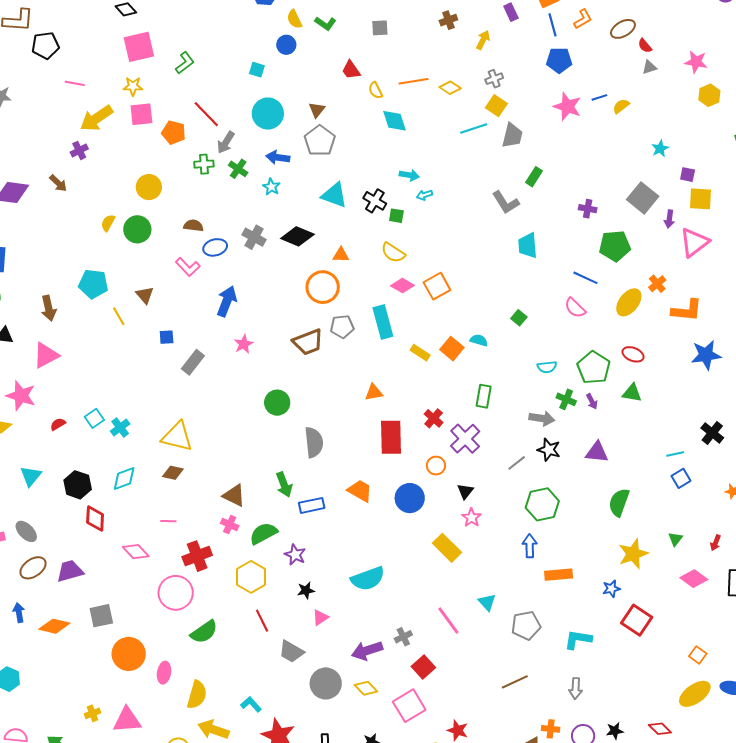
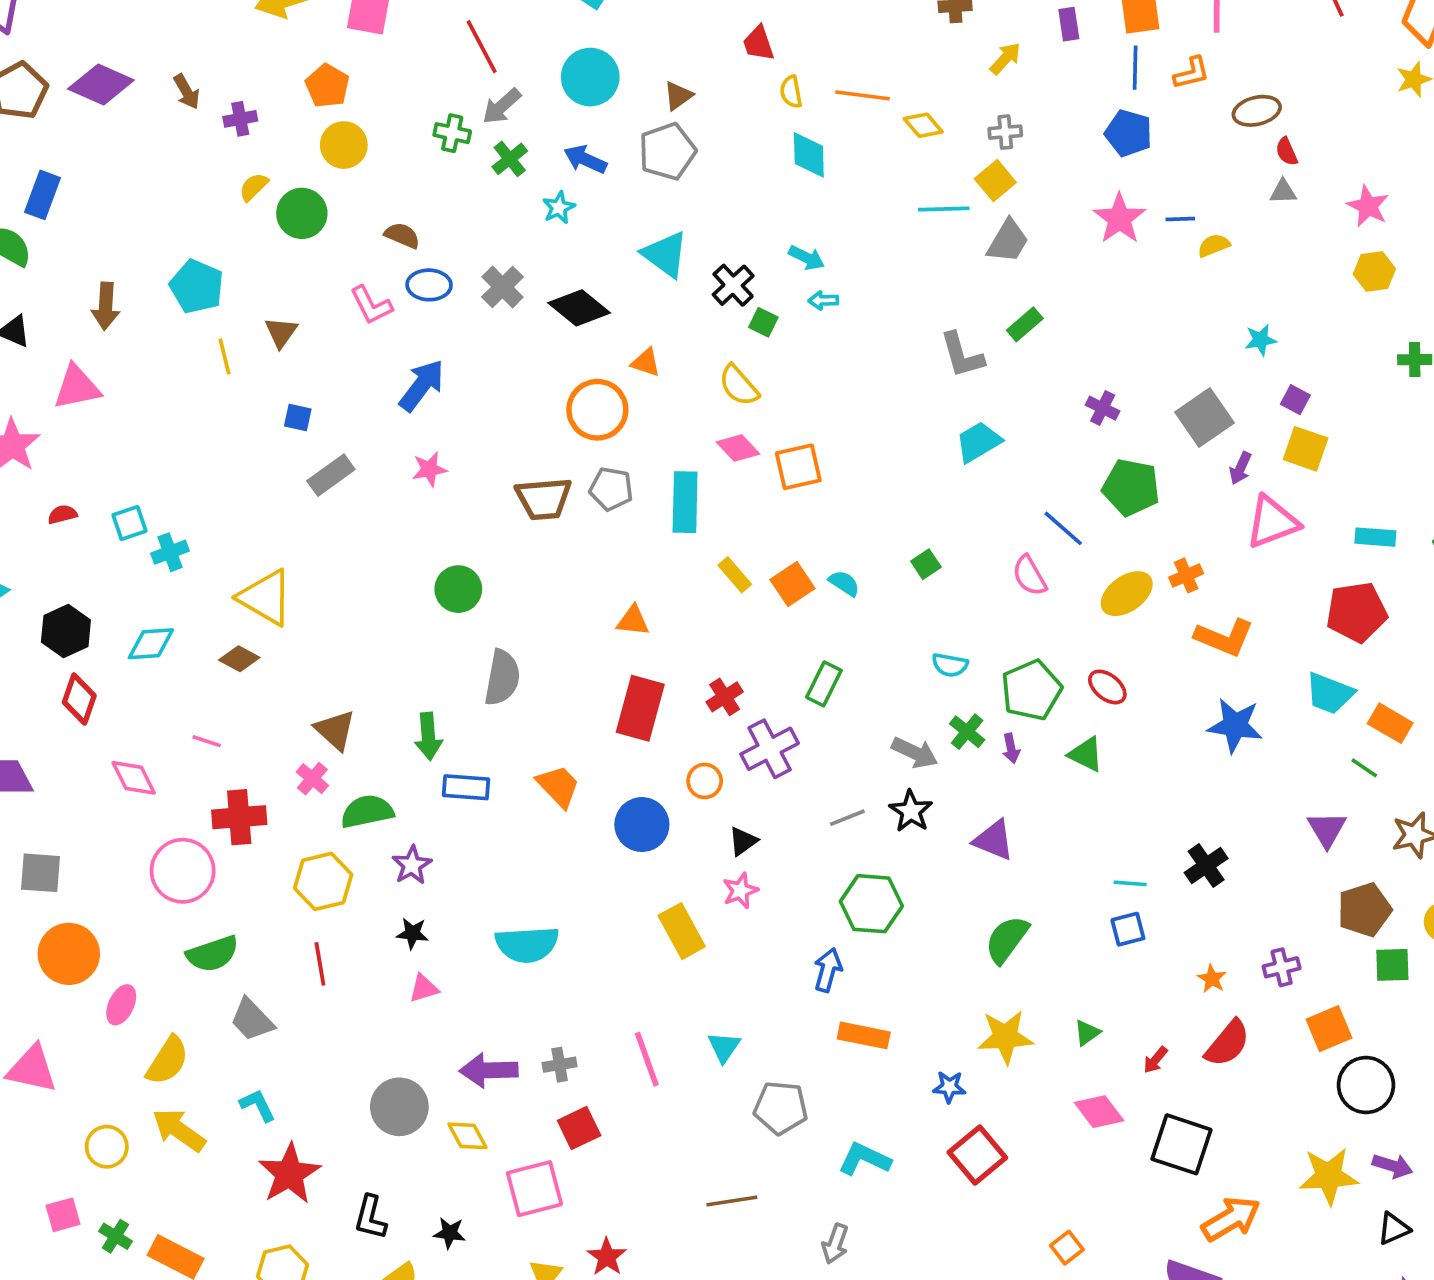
orange pentagon: (174, 132) -> (327, 86), moved
purple cross: (79, 150) -> (240, 119), moved
cyan trapezoid: (528, 245) -> (978, 442), turned 48
gray trapezoid: (291, 651) -> (252, 1020), moved

